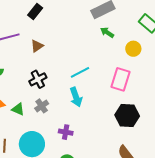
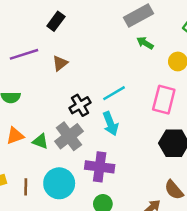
black cross: (38, 79) -> (80, 105), moved
gray cross: (42, 106) -> (69, 136), size x1.6
purple cross: (66, 132) -> (100, 167), size x1.6

